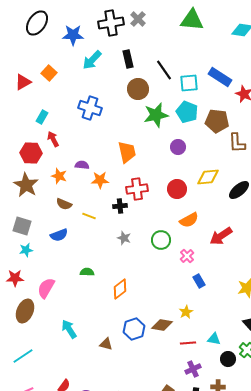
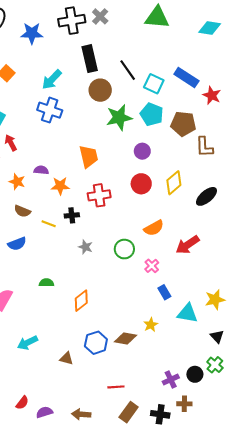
black rectangle: (128, 59) -> (90, 59), size x1.4
cyan arrow: (92, 60) -> (52, 80), moved
cyan square: (189, 83) -> (154, 84), turned 30
yellow diamond: (208, 177) -> (174, 183), turned -35
red circle: (177, 189) -> (141, 184), moved
black cross: (120, 206) -> (72, 215), moved
cyan arrow: (69, 329) -> (28, 343), turned -84
cyan triangle: (214, 339) -> (188, 313), moved, size x1.5
red line: (188, 343) -> (116, 387), moved
purple cross: (193, 369) -> (171, 380), moved

